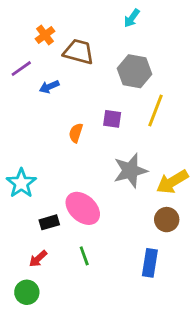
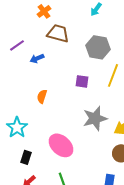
orange cross: (45, 35) -> (44, 11), moved
orange semicircle: (76, 133) -> (42, 96), moved
black rectangle: (49, 222) -> (26, 157), moved, turned -56

